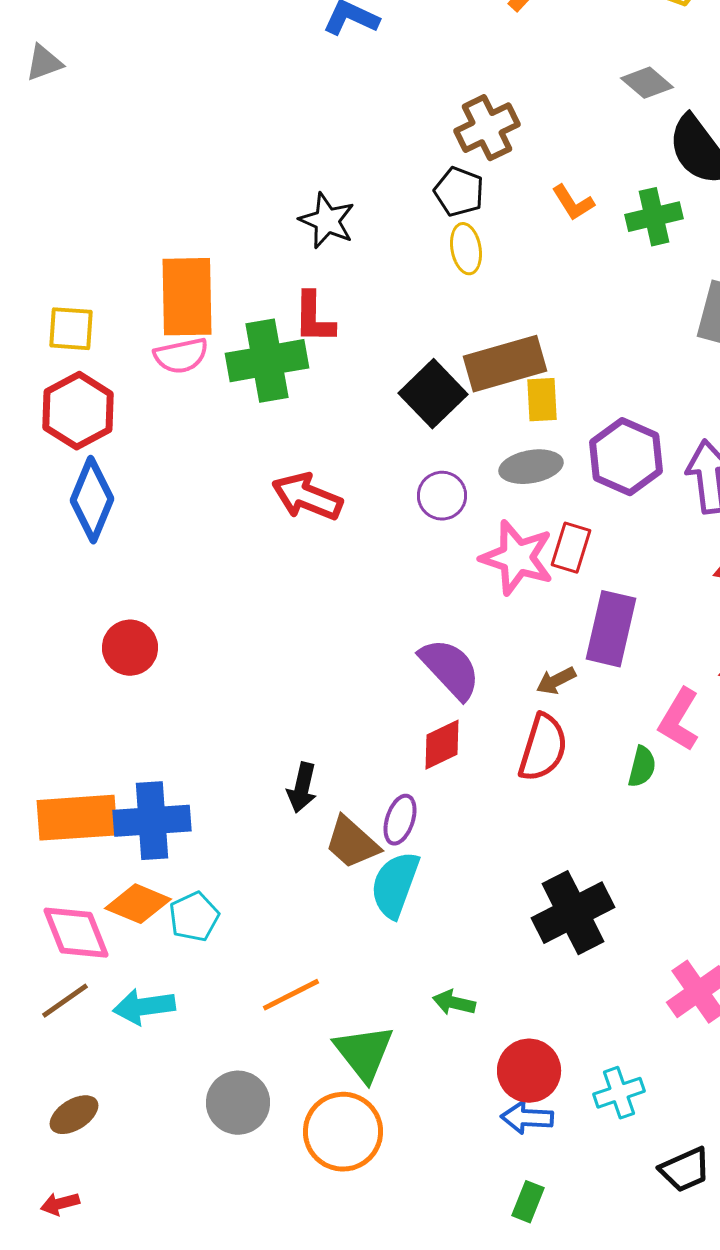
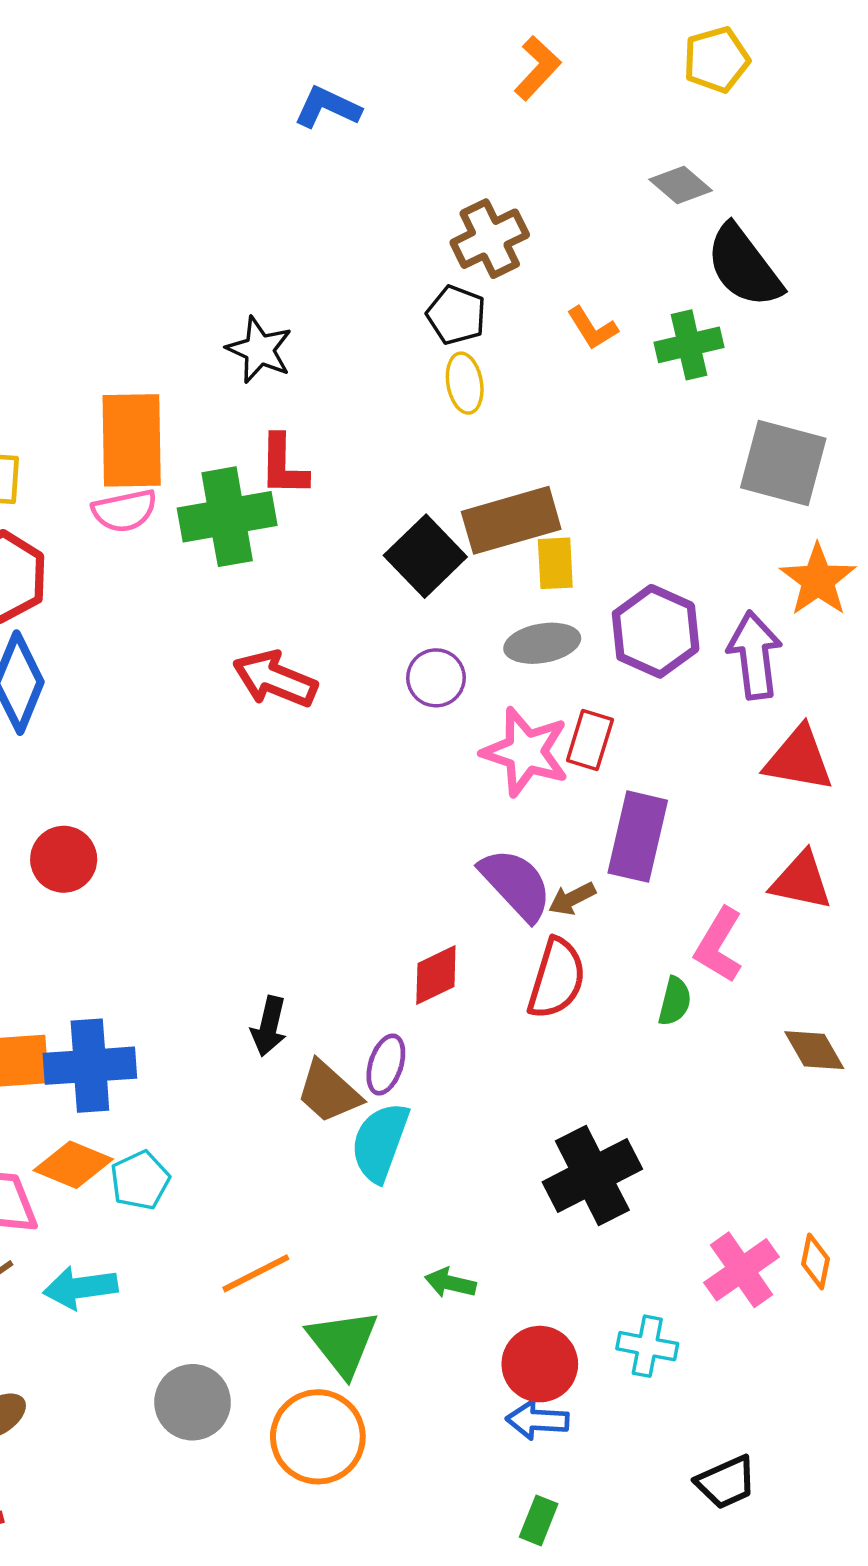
black star: (327, 221) -> (259, 350), moved
purple semicircle: (450, 669) -> (516, 884), moved
cyan cross: (619, 1093) -> (647, 1346), moved, turned 30

